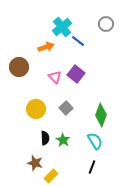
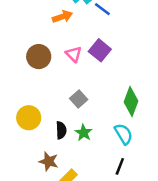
brown circle: (19, 67) -> (39, 57), moved
gray square: (66, 108) -> (79, 99), moved
yellow circle: (36, 109) -> (29, 118), moved

